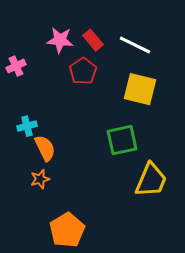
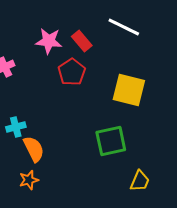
white line: (135, 45) -> (124, 27), moved
yellow trapezoid: (151, 180) -> (140, 181), size x0.6

